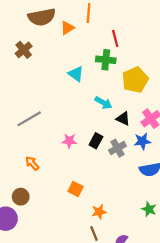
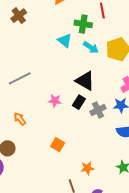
green cross: (106, 60) -> (83, 24), moved
cyan arrow: (103, 103) -> (91, 47), moved
black triangle: (123, 119) -> (85, 81), moved, size x1.5
orange star: (99, 212) -> (87, 168), moved

